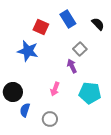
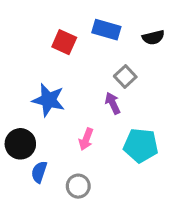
blue rectangle: (68, 19) -> (106, 30), turned -42
black semicircle: (98, 24) -> (153, 37), turned 120
blue star: (28, 51) -> (49, 100), moved

